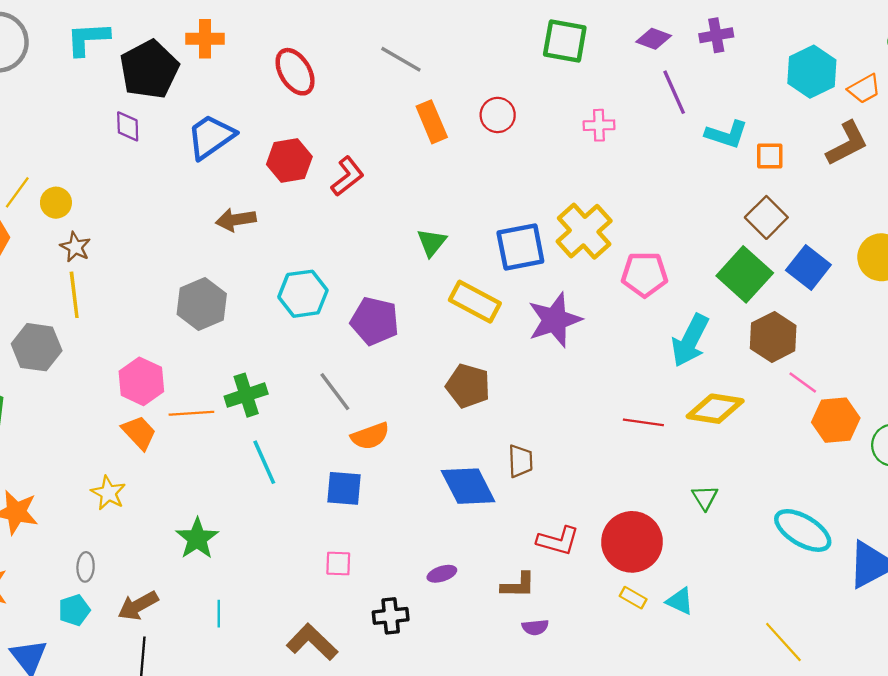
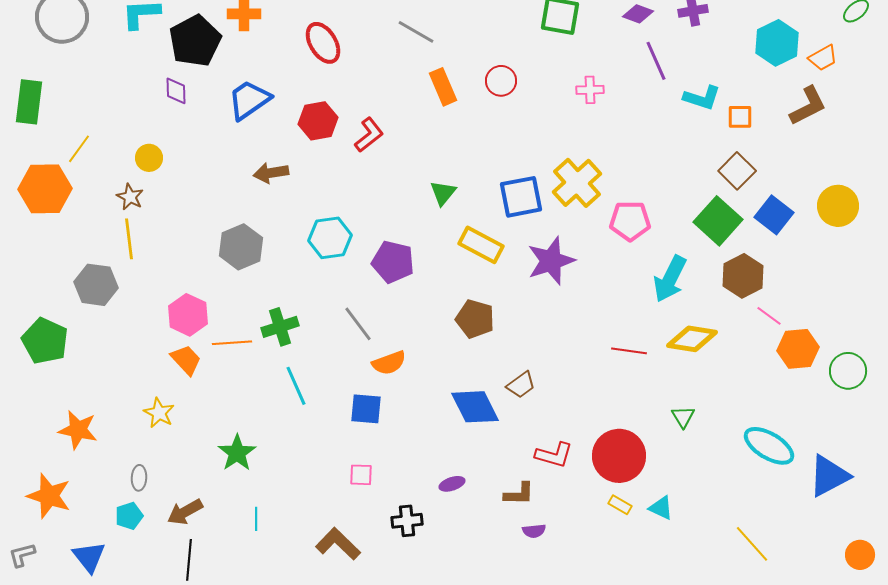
yellow circle: (56, 203) -> (149, 158), moved
brown trapezoid: (520, 461) -> (521, 385), turned 56

